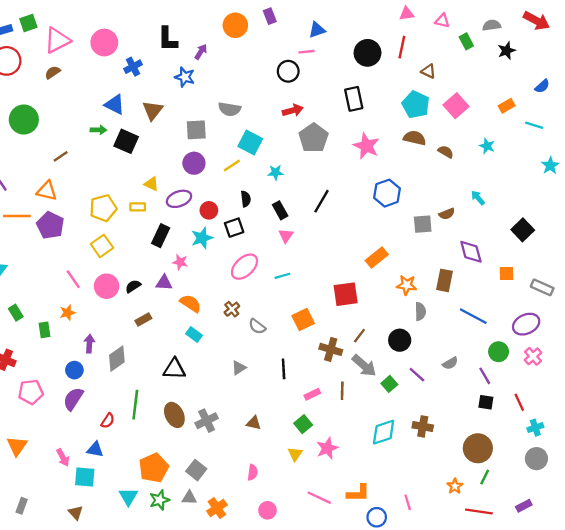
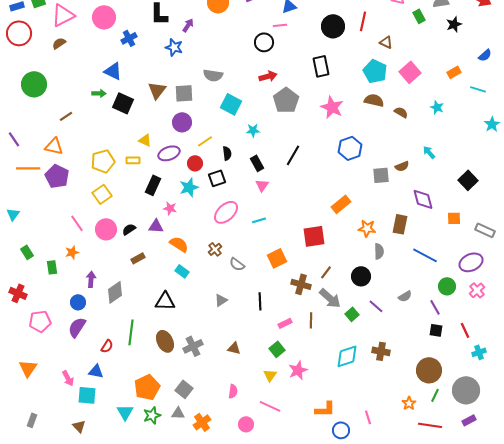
brown triangle: (153, 110) -> (157, 90), moved
yellow line: (232, 166) -> (205, 141), moved
gray circle: (536, 459) -> (466, 390), moved, size x1.4
pink line: (319, 498) -> (270, 406), moved

